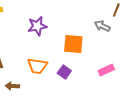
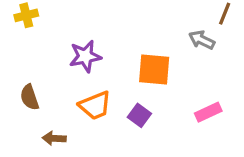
purple star: (37, 26) -> (85, 56), moved
orange trapezoid: (37, 66) -> (95, 106), turned -30

